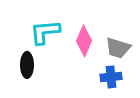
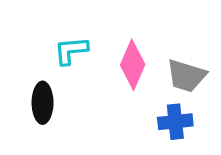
cyan L-shape: (45, 32) -> (71, 51), size x0.7

